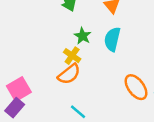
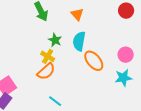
orange ellipse: (136, 87) -> (94, 61), moved

